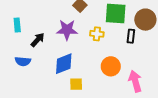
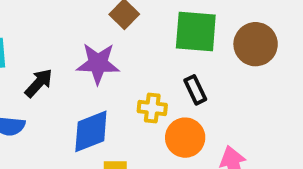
yellow cross: (97, 34) -> (152, 108), moved
black rectangle: (131, 36) -> (195, 90), moved, turned -32

